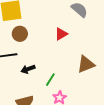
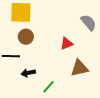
brown triangle: (86, 64) -> (79, 68), moved

